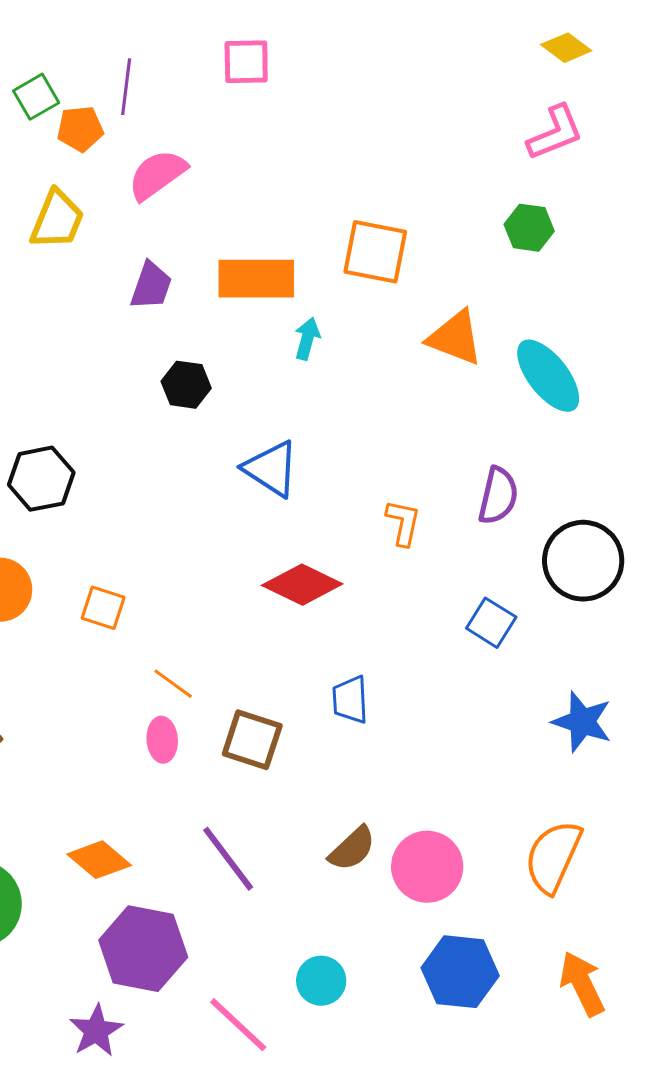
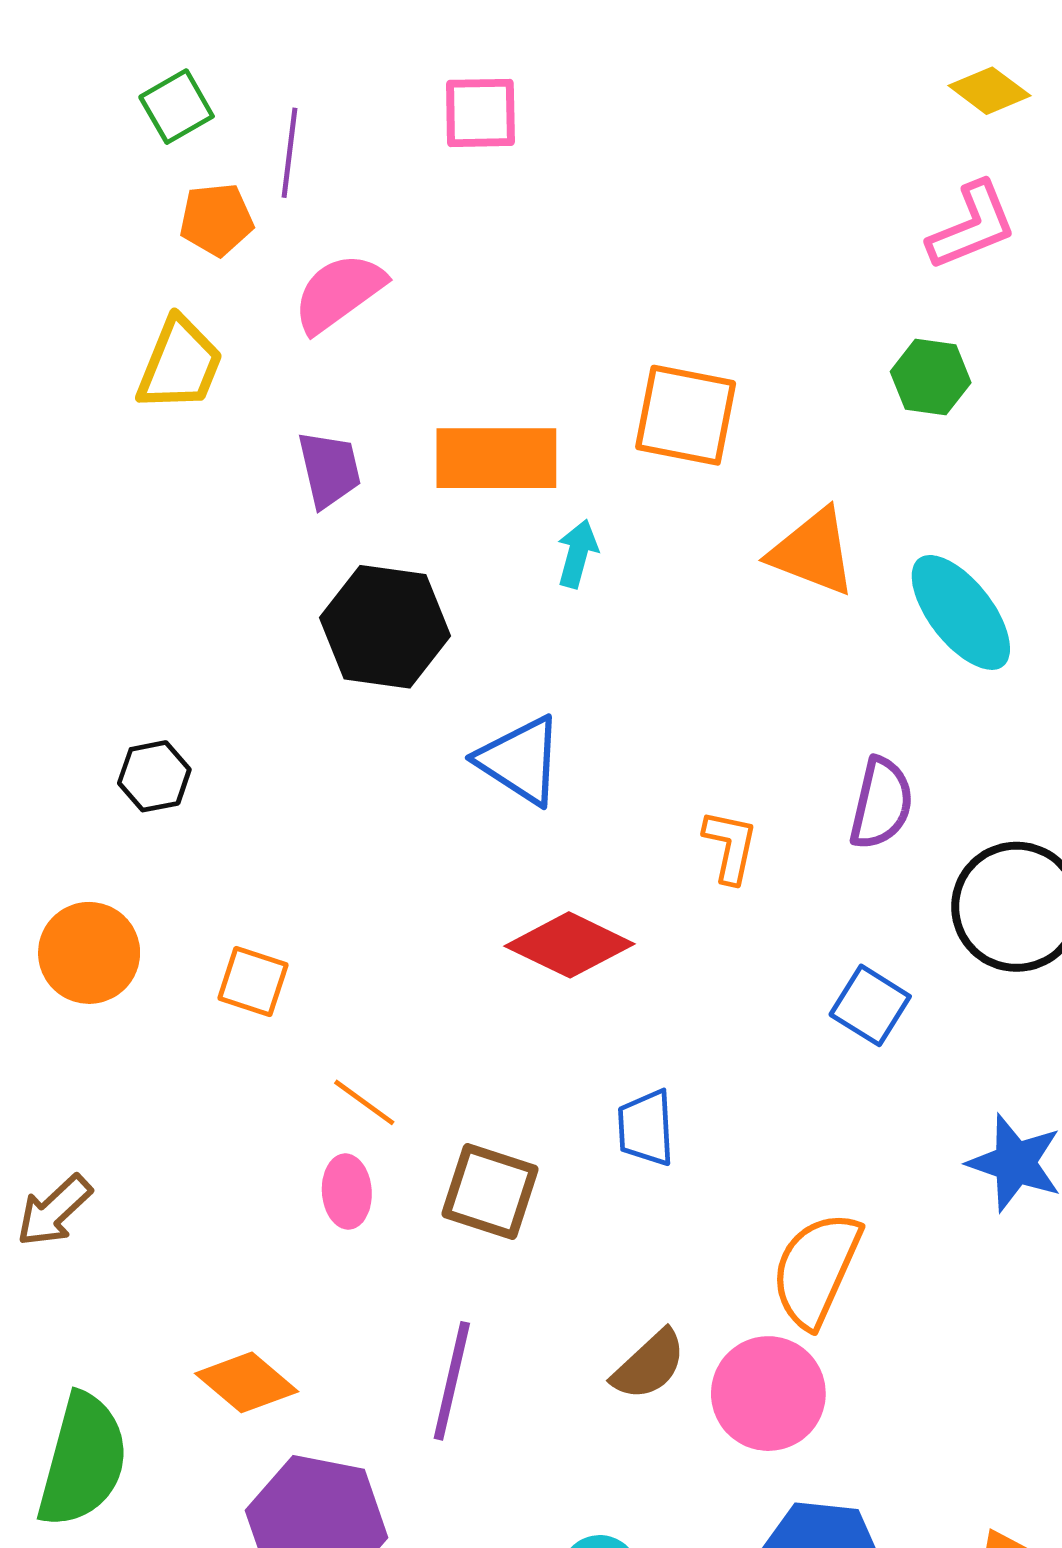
green square: (36, 97) -> (177, 107), moved
purple trapezoid: (151, 286) -> (329, 469), turned -32
black hexagon: (186, 385) -> (385, 627), size x1.6
black hexagon: (41, 479) -> (154, 776), size x0.7
orange semicircle: (553, 857) -> (816, 1269), moved
purple line: (228, 859) -> (452, 1381), turned 50

